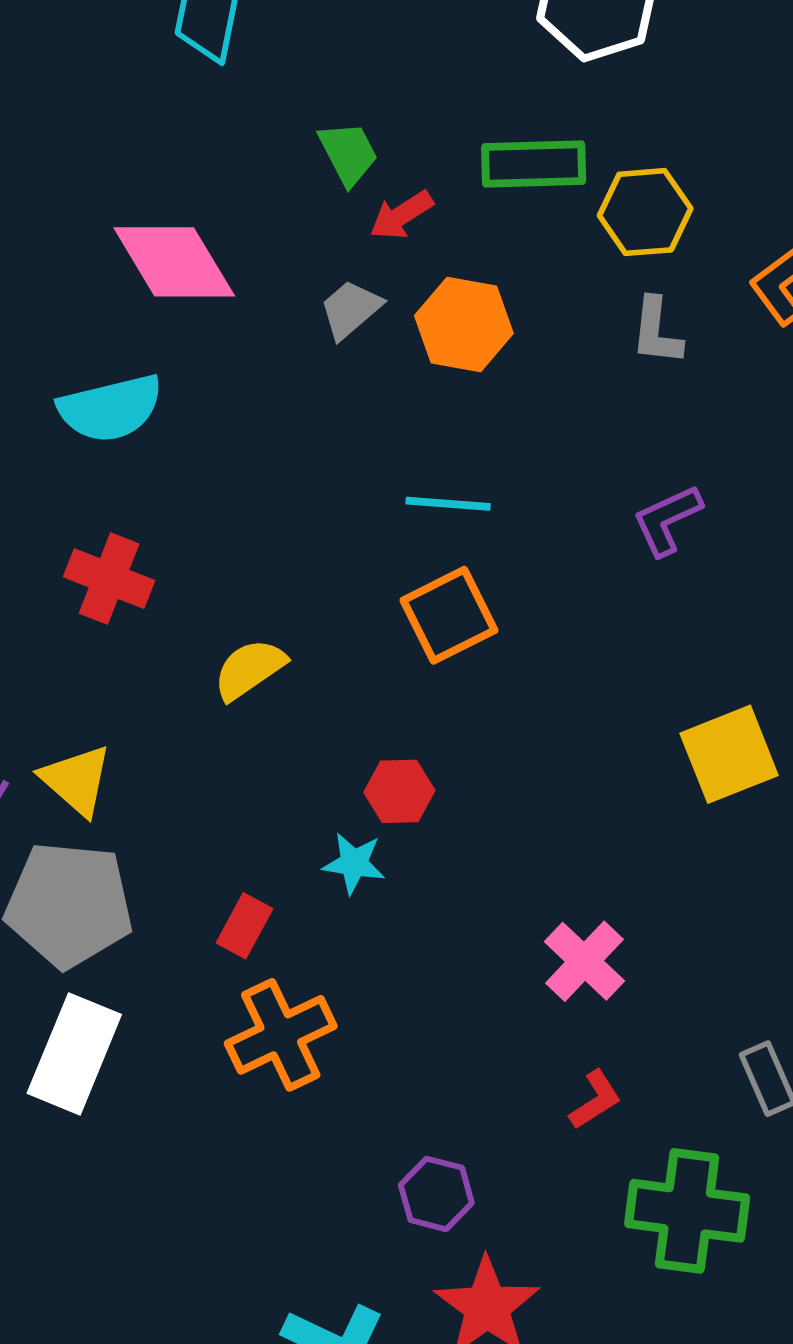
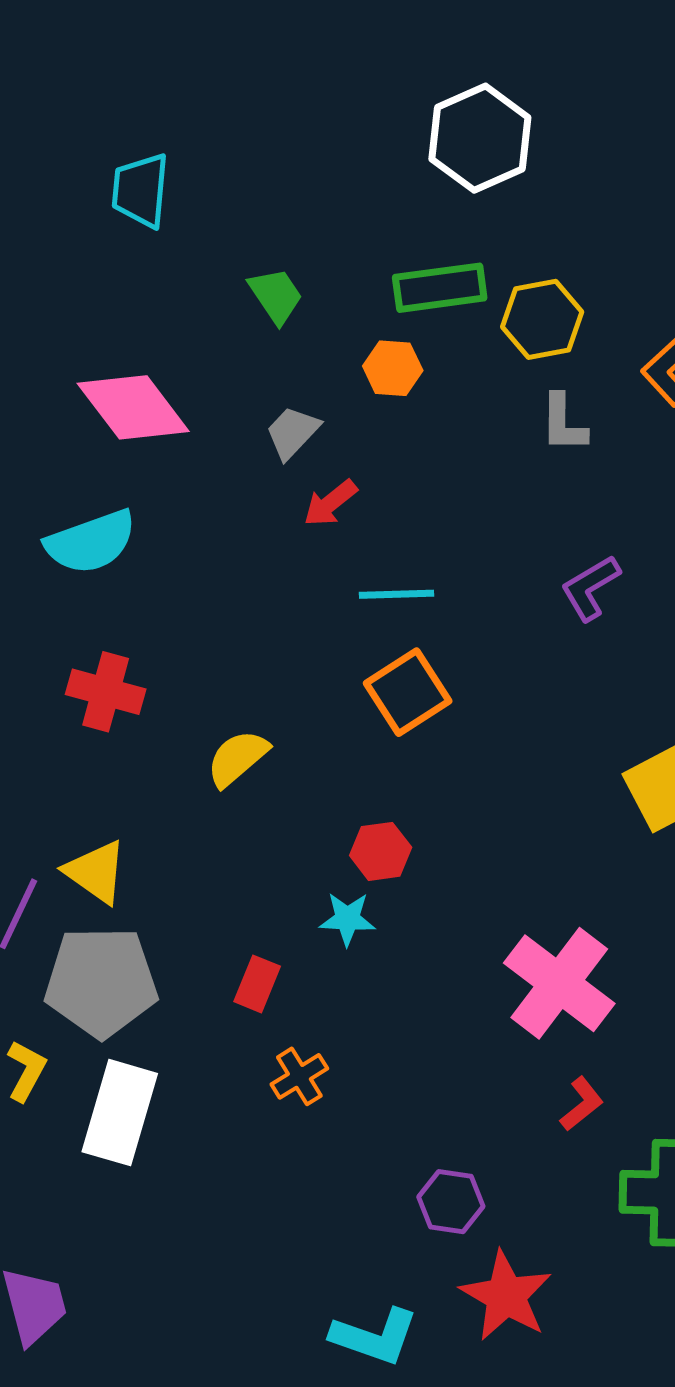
red arrow: (401, 215) -> (330, 503), moved
orange hexagon: (464, 325) -> (393, 368), moved, size x0.7
pink cross: (584, 961) -> (559, 983), size x1.5
orange cross: (281, 1035) -> (299, 1076), size x0.6

